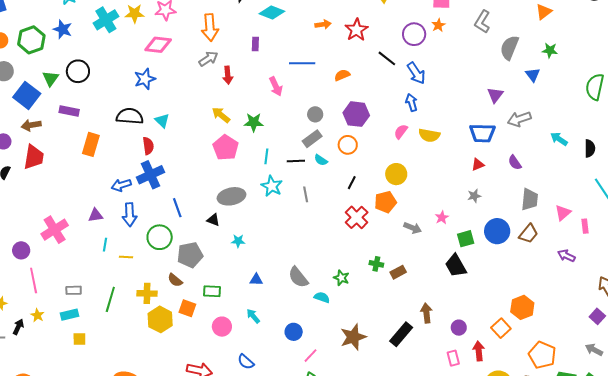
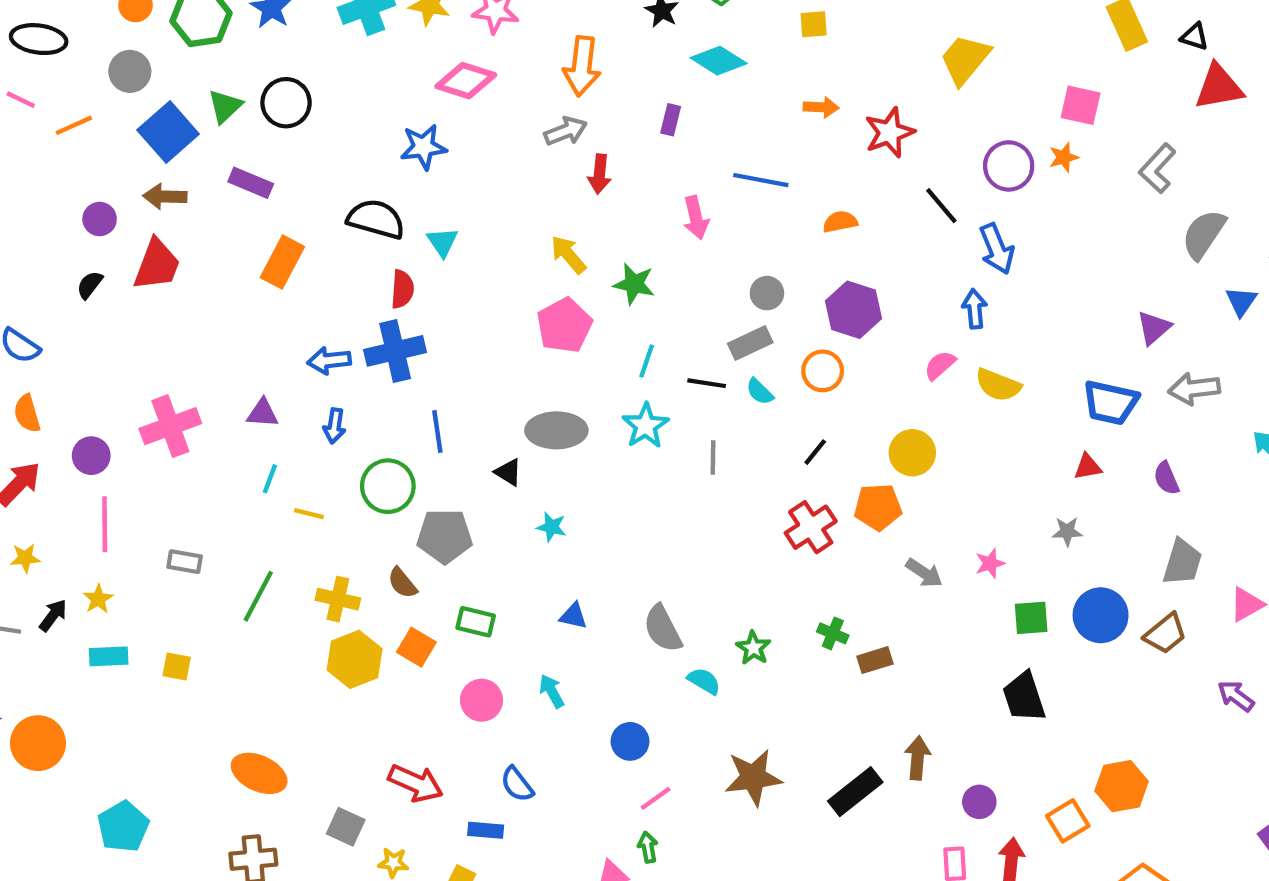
blue arrow: (130, 215) -> (334, 426), size x0.7
black trapezoid: (456, 266) -> (1024, 697), moved
cyan rectangle: (69, 315) -> (109, 656), moved

